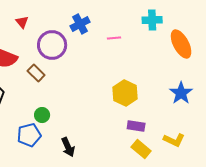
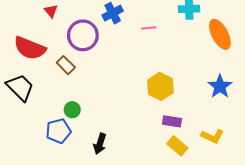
black arrow: (68, 147) -> (100, 144), turned 42

